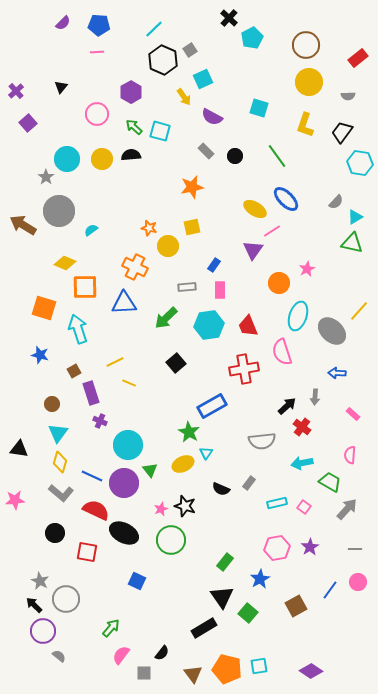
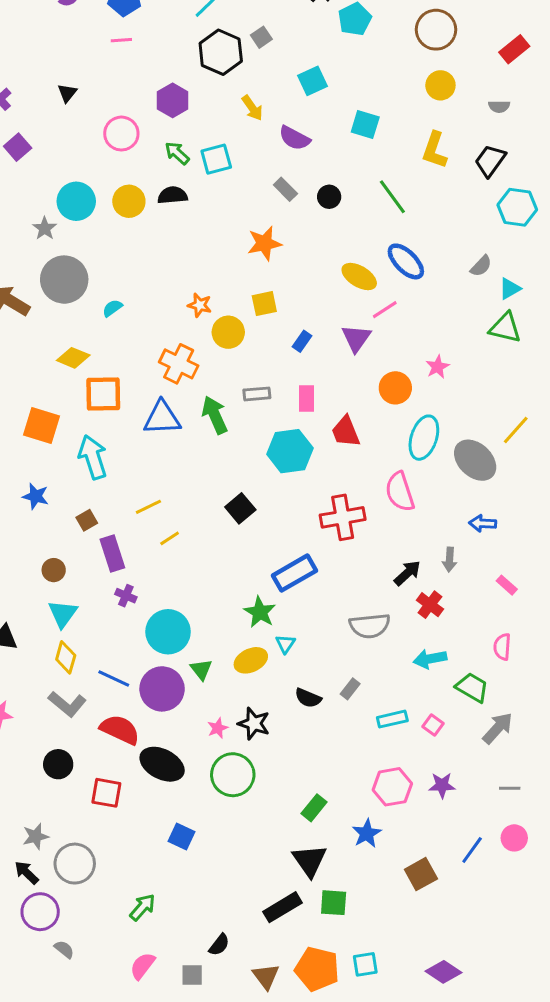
cyan square: (203, 79) -> (313, 81), moved
yellow circle: (309, 82) -> (440, 85), size x0.7
cyan square: (160, 131) -> (216, 159), turned -30
blue rectangle: (214, 265) -> (302, 341), moved
green arrow: (166, 318) -> (215, 415), moved, turned 110
red trapezoid: (248, 326) -> (346, 432), moved
yellow line: (129, 383) -> (170, 538), turned -56
purple star: (310, 547) -> (442, 785), turned 30
gray star: (40, 581) -> (36, 836), turned 30
green square: (248, 613) -> (334, 903), moved, turned -36
pink semicircle: (121, 655) -> (142, 966), moved

